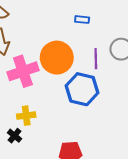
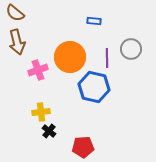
pink cross: (23, 71) -> (38, 70), size x0.7
black cross: (15, 136) -> (49, 131), moved

